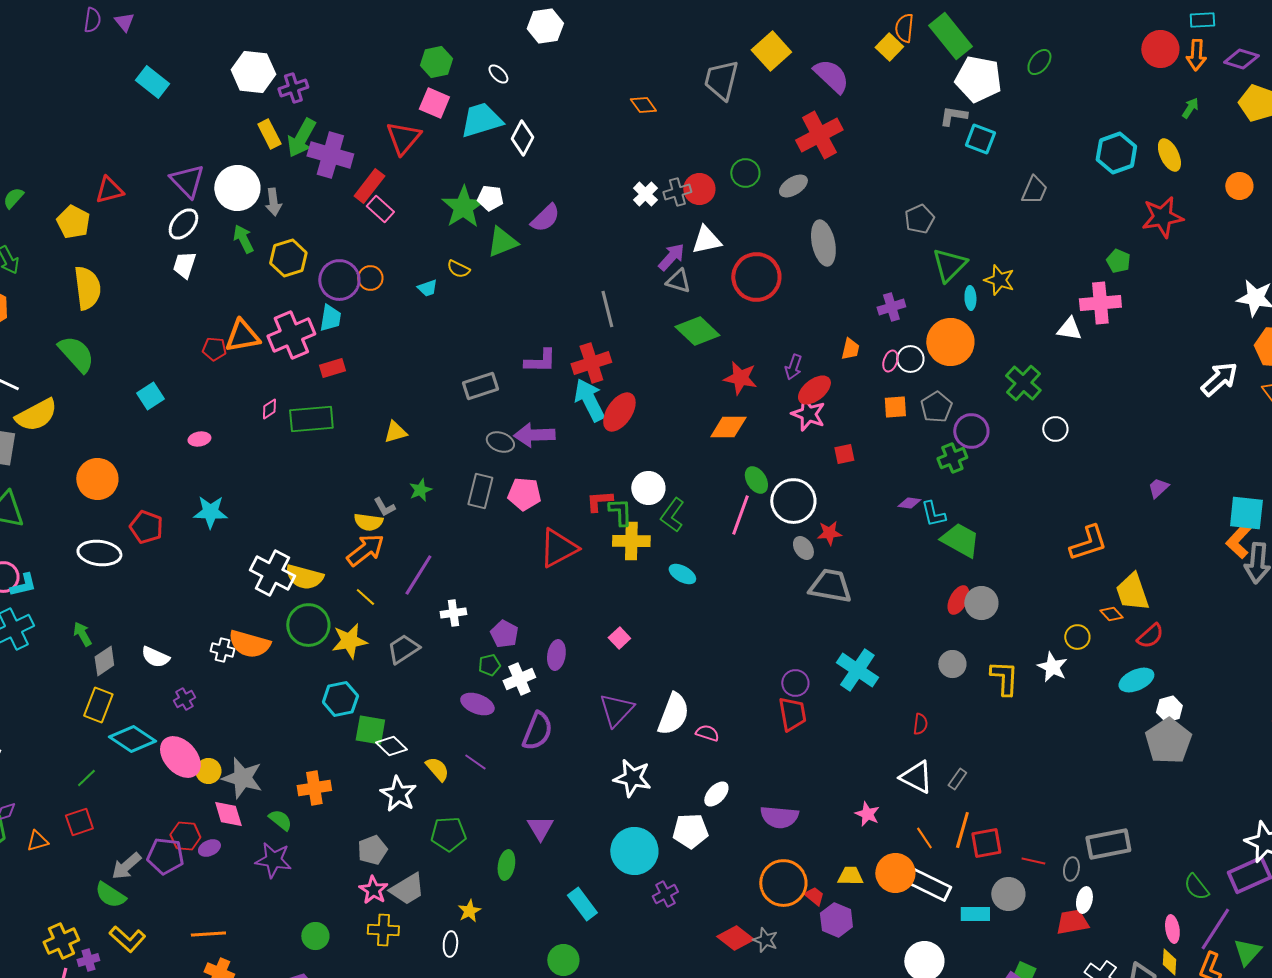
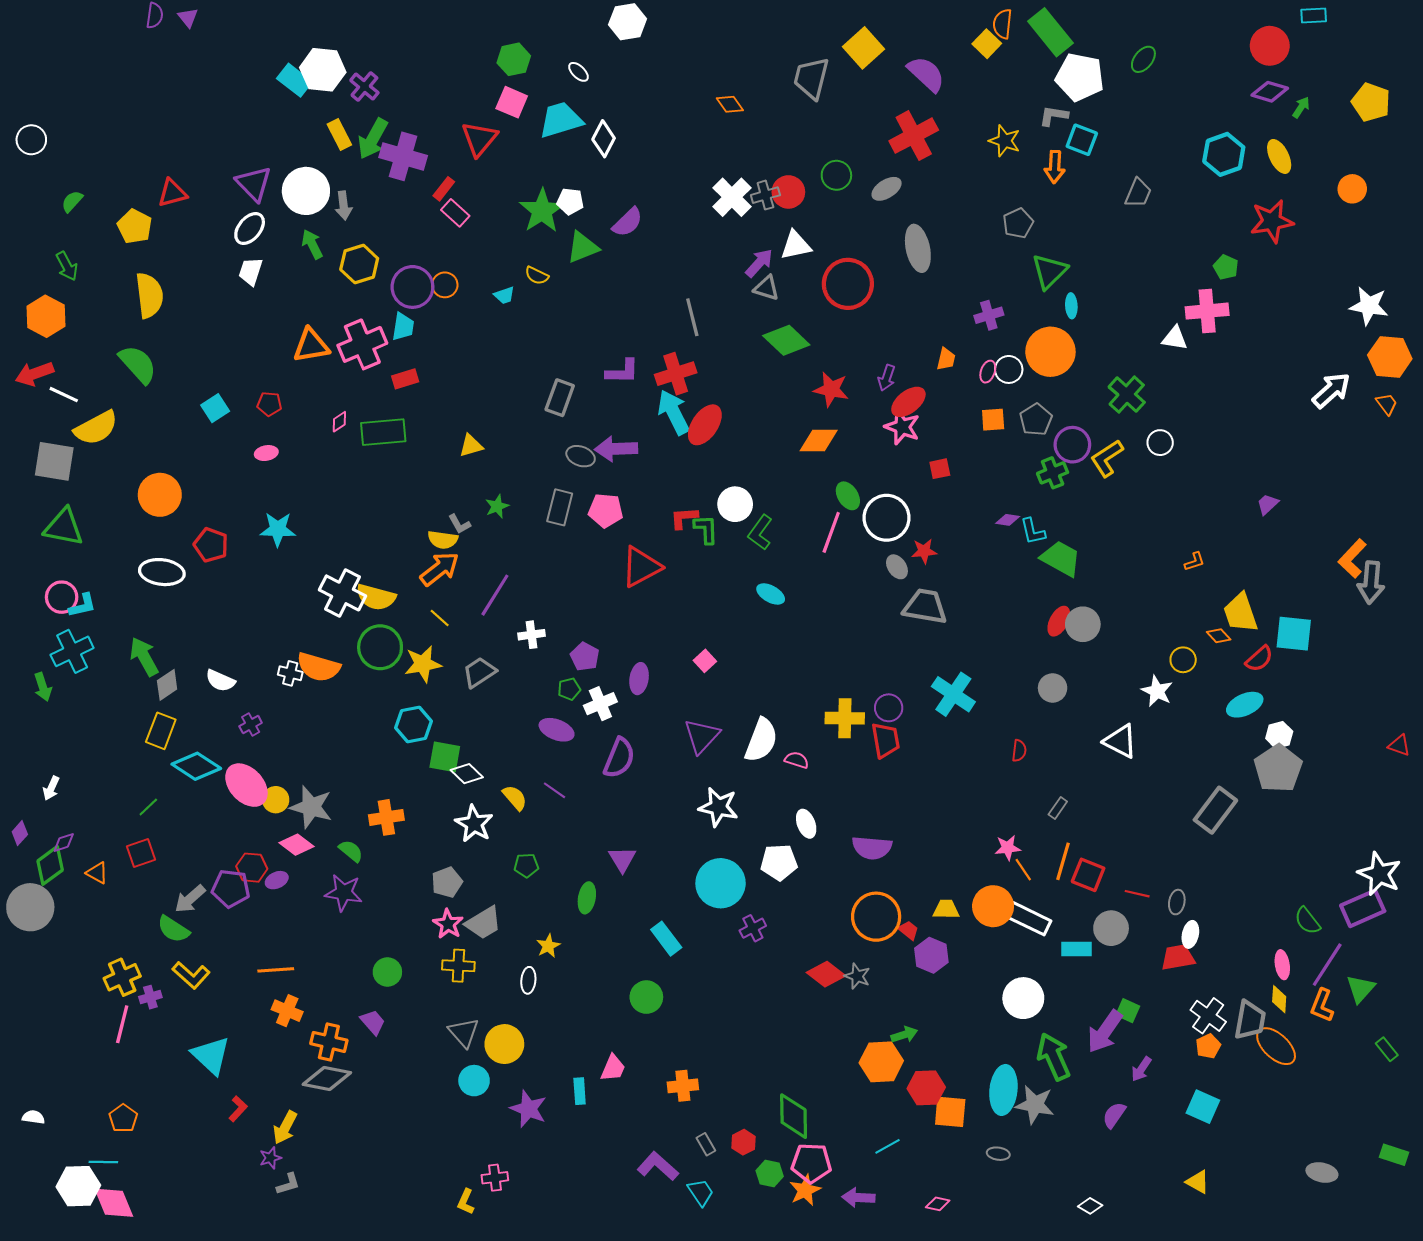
orange arrow: (1196, 55) -> (1055, 167), moved
purple diamond: (1241, 59) -> (1270, 92), moved
cyan rectangle: (152, 82) -> (294, 80), moved
purple cross: (293, 88) -> (364, 87), turned -32
red rectangle: (369, 186) -> (444, 189), size x0.7
white cross: (645, 194) -> (732, 197), size x1.5
yellow star: (999, 280) -> (1005, 141), moved
red pentagon: (214, 349) -> (269, 404), moved
gray rectangle: (480, 386) -> (560, 398), turned -52
cyan square: (1246, 513) -> (1294, 634), moved
yellow cross: (631, 541) -> (845, 718), moved
orange L-shape: (1088, 543) -> (1195, 562), size x0.5
green arrow: (82, 634) -> (144, 657), size x1.5
yellow L-shape: (1004, 678) -> (1107, 458), moved, turned -126
white triangle: (916, 777) -> (1120, 741), moved
white ellipse: (716, 794) -> (806, 824), turned -64
pink diamond: (228, 814) -> (297, 845), turned -36
pink star: (867, 814) -> (1008, 848), moved, turned -30
green pentagon: (448, 834) -> (526, 865), size x0.7
orange triangle: (37, 841) -> (97, 873), turned 45
red square: (986, 843) -> (1088, 875), turned 32
gray rectangle: (1108, 844) -> (1215, 810), moved, turned -42

